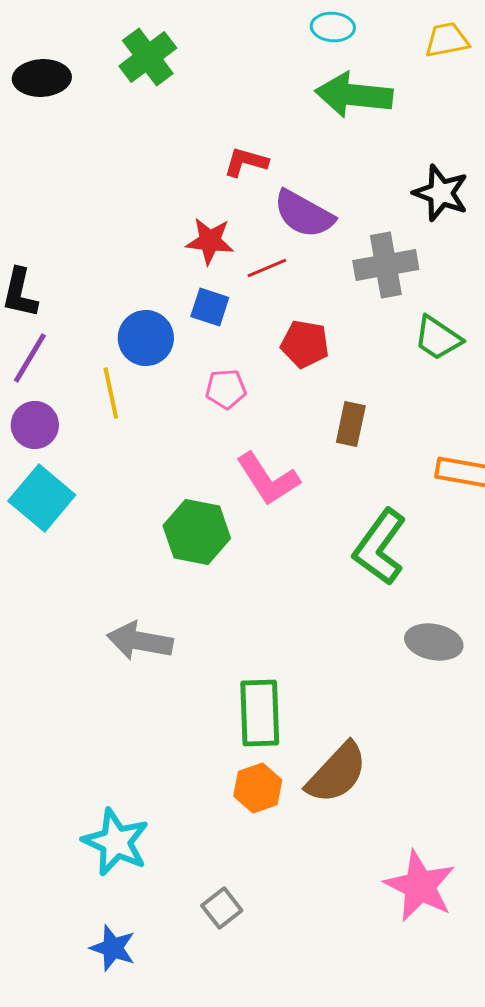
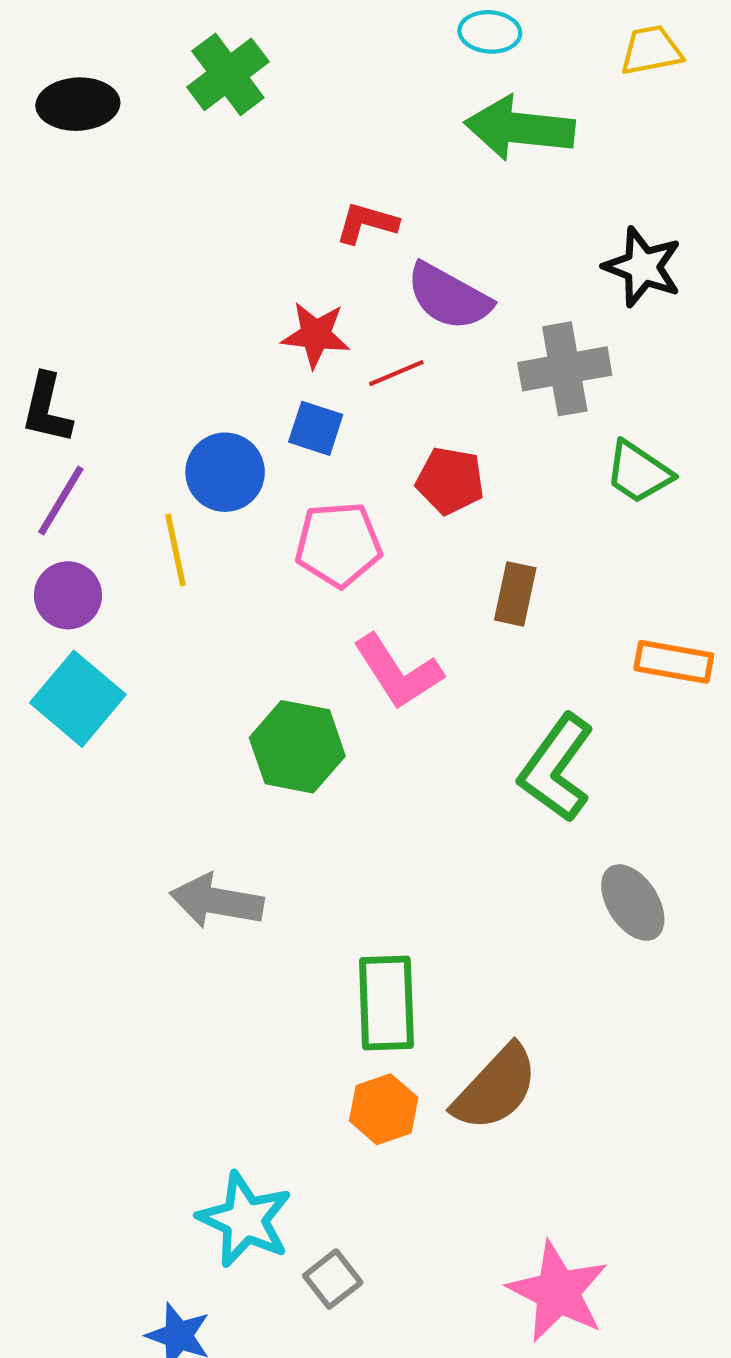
pink pentagon: (226, 389) -> (338, 544), size x1.5
gray ellipse: (434, 642) -> (633, 903), turned 46
cyan star: (116, 842) -> (245, 1220), moved
pink star: (420, 886) -> (558, 1292), moved

